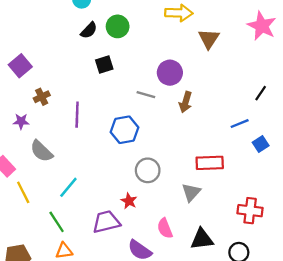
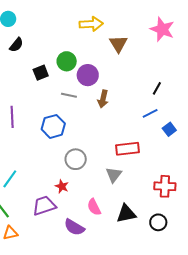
green circle: (118, 26) -> (67, 61), moved
black square: (104, 64) -> (41, 73), moved
black line: (261, 93) -> (157, 88), moved

